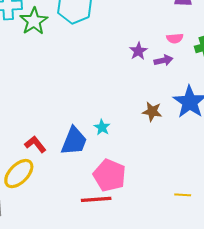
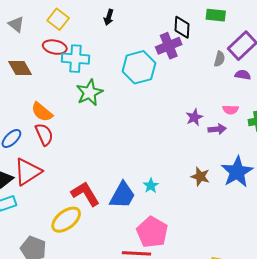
green star: (34, 21) -> (90, 93), moved
red L-shape: (35, 144) -> (85, 194), size x1.4

